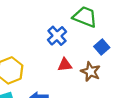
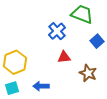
brown star: (91, 72) -> (88, 73), moved

